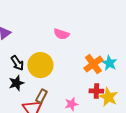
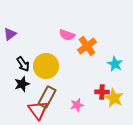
orange cross: (93, 64) -> (87, 46), moved
brown rectangle: (41, 96) -> (47, 97), size x1.5

